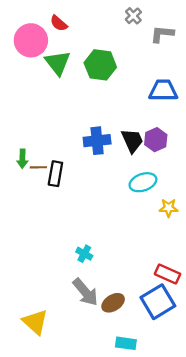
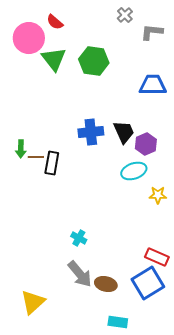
purple hexagon: (156, 140) -> (146, 144), moved
brown ellipse: (113, 303) -> (106, 284), turned 45
yellow triangle: (35, 322) -> (33, 302), turned 36

